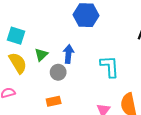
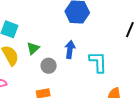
blue arrow: (68, 54) -> (70, 50), moved

